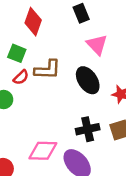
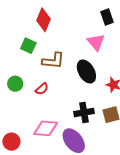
black rectangle: (81, 13) -> (107, 17), moved
red semicircle: (21, 77) -> (42, 89), moved

